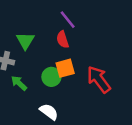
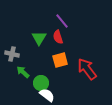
green triangle: (25, 41) -> (39, 38), moved
green circle: (51, 77) -> (41, 83), moved

